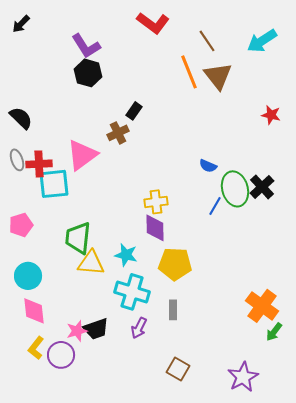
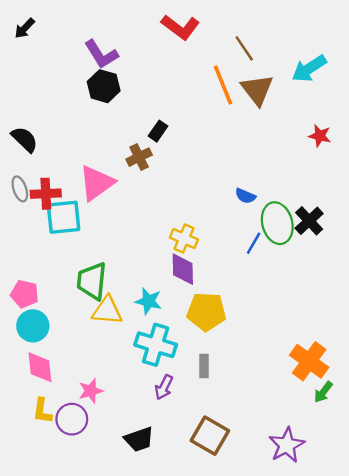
cyan arrow: (262, 41) -> (309, 68), moved
yellow cross: (156, 202) -> (184, 238), turned 30
pink pentagon: (21, 225) -> (25, 294), moved, turned 30
black trapezoid: (96, 329) -> (139, 439), moved
yellow L-shape: (36, 348) -> (42, 411), turned -30
brown square: (178, 369) -> (210, 436), size x1.4

